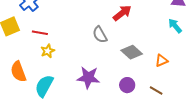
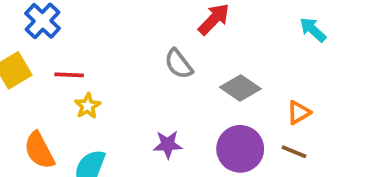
orange triangle: (162, 61) -> (299, 112), moved
purple star: (88, 78) -> (168, 144), size x0.7
purple circle: (127, 85) -> (240, 149), size x1.6

